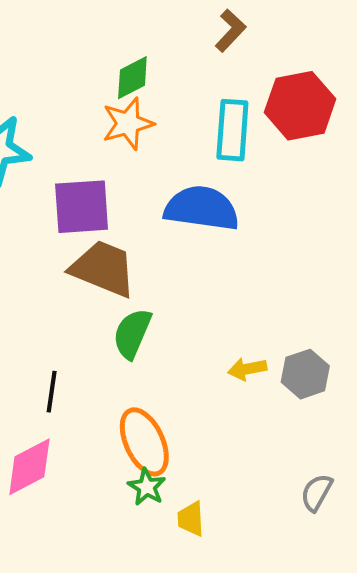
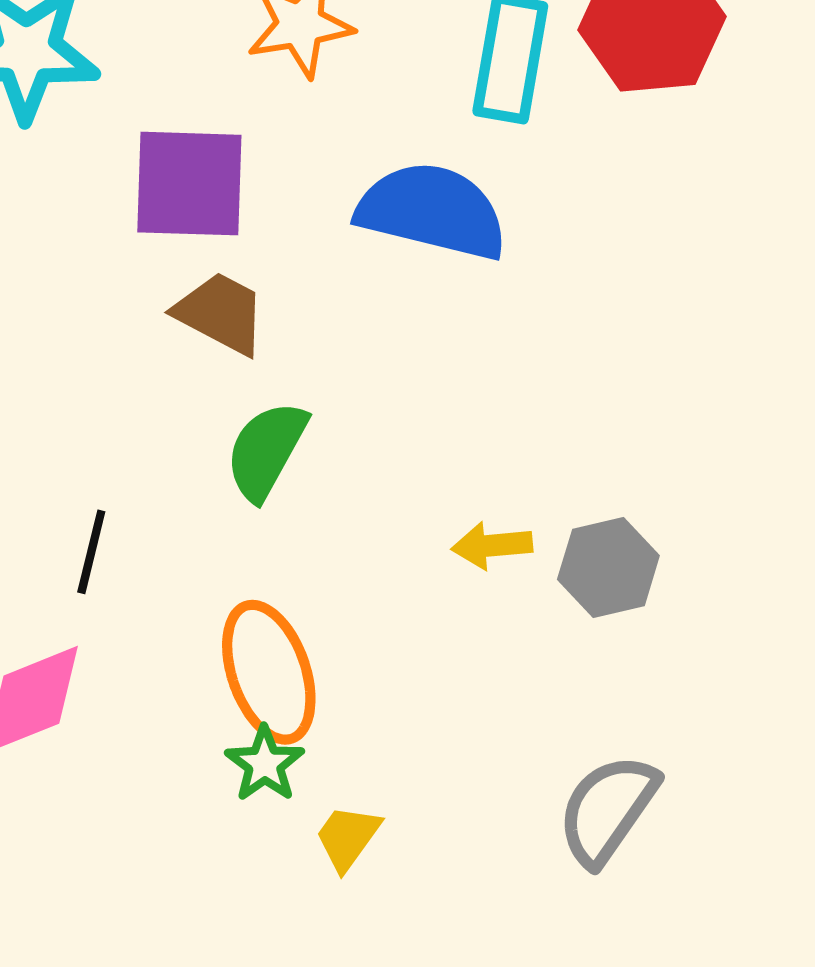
brown trapezoid: (103, 269) -> (221, 313), size x0.7
gray semicircle: (317, 493) -> (607, 810), size x1.5
yellow trapezoid: (191, 519) -> (348, 837), turned 33

